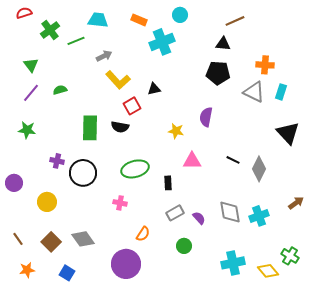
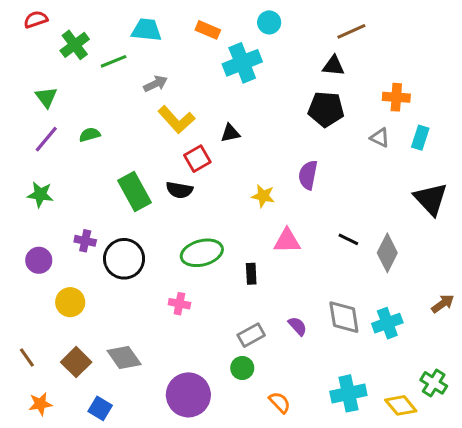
gray triangle: (254, 92) -> (380, 138), size x0.6
green rectangle: (90, 128) -> (135, 191), turned -30
purple circle: (14, 183) -> (39, 260), moved
gray rectangle: (175, 213) -> (251, 335), moved
orange semicircle: (143, 234) -> (280, 402), moved, turned -77
green circle: (184, 246) -> (242, 368), moved

